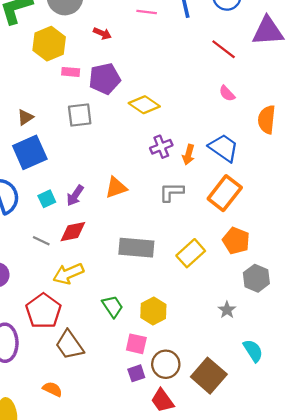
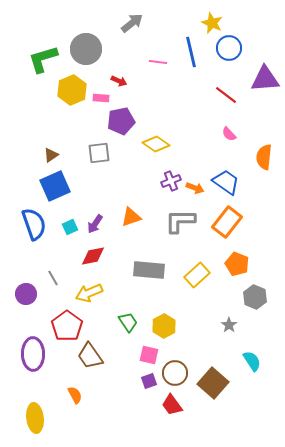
pink rectangle: (71, 72) -> (101, 98), moved
orange arrow: (188, 155) -> (195, 188), turned -84
gray L-shape: (171, 192) -> (180, 221), size x1.4
gray line: (41, 241) -> (53, 278), moved, turned 35
orange semicircle: (52, 389) -> (75, 395), turned 36

